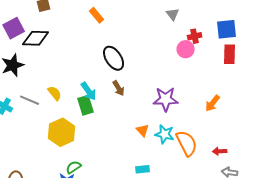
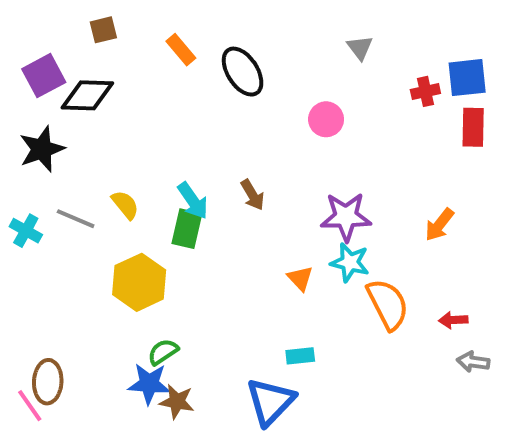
orange rectangle: (97, 15) -> (181, 50), moved
red cross: (195, 36) -> (425, 91), moved
pink circle: (186, 49) -> (326, 119), moved
black ellipse: (114, 58) -> (243, 72), moved
green rectangle: (86, 105) -> (187, 229), turned 30
cyan star: (165, 134) -> (350, 262), moved

